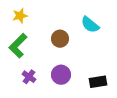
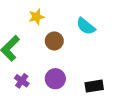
yellow star: (20, 16) -> (36, 17), moved

